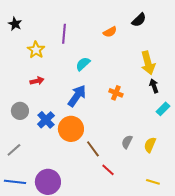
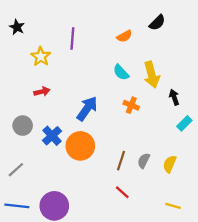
yellow arrow: (148, 63) -> (152, 75), moved
cyan semicircle: (83, 64) -> (121, 72), moved, turned -91
brown line: (93, 149) -> (121, 161), moved, turned 54

